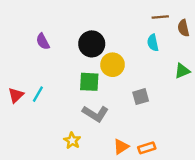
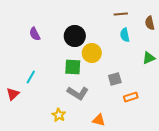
brown line: (160, 17) -> (121, 14), moved
red triangle: (16, 95) -> (13, 94), moved
orange triangle: (121, 147) -> (99, 120), turned 48
orange rectangle: (147, 148) -> (131, 97), moved

